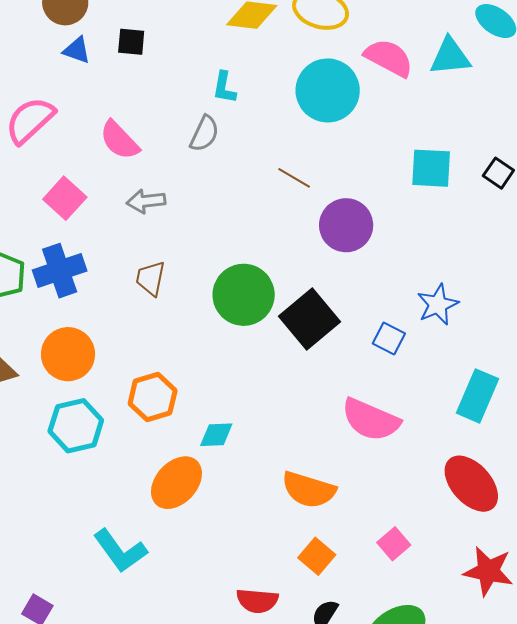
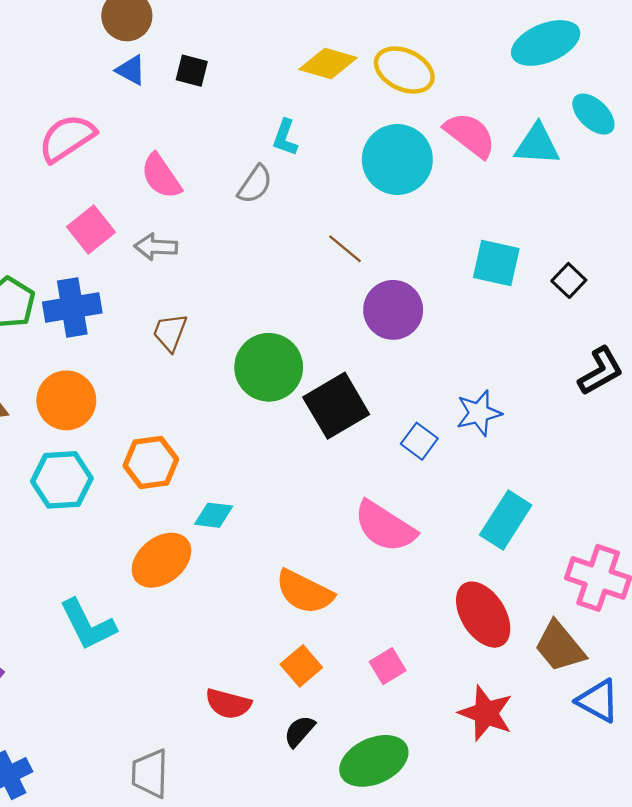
gray arrow: (146, 201) -> (156, 247), moved

